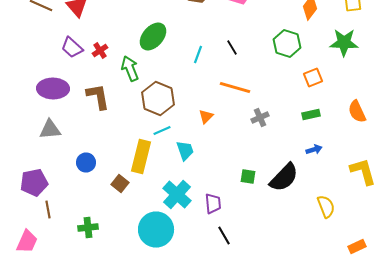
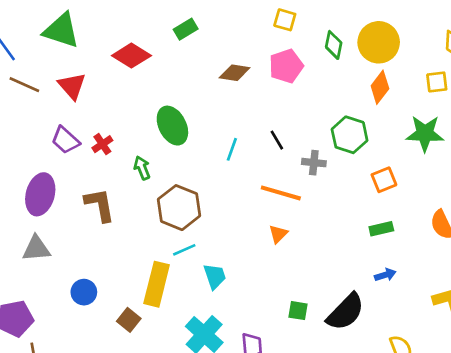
green ellipse: (153, 36) -> (172, 126), turned -68
green arrow: (130, 68) -> (142, 168), size x0.7
purple ellipse: (53, 88) -> (40, 194), turned -76
orange triangle: (206, 116) -> (278, 234), moved
gray cross: (260, 118) -> (314, 163), moved, turned 30

